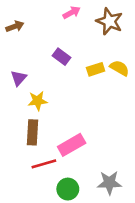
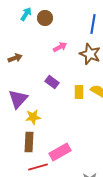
yellow rectangle: (96, 69) -> (79, 92), turned -72
purple triangle: (19, 78) -> (18, 99), size x1.5

